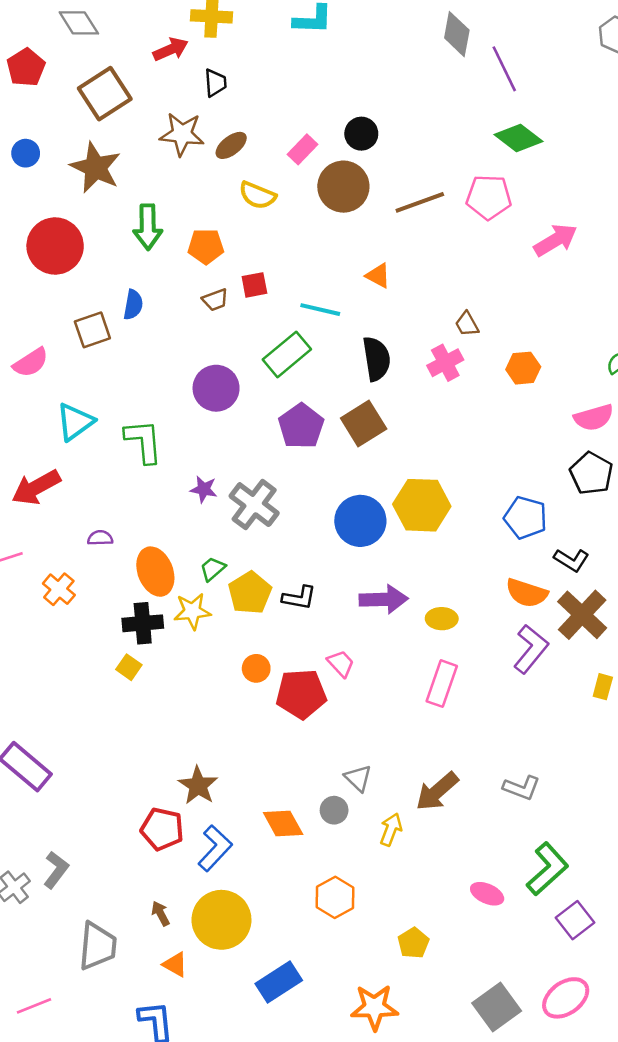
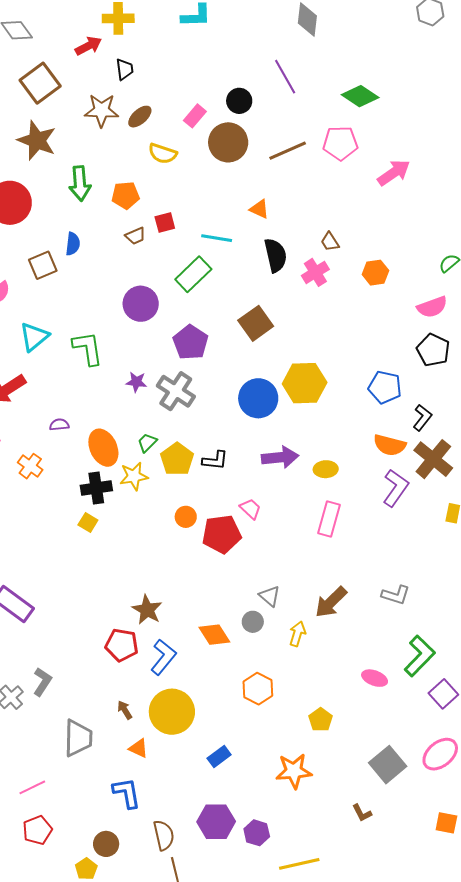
purple line: (504, 69) -> (285, 77), moved
black semicircle: (376, 359) -> (276, 255), moved
purple pentagon: (301, 426) -> (191, 342), moved
black L-shape: (571, 560) -> (422, 418), turned -80
blue rectangle: (279, 982) -> (219, 757), size x0.7

